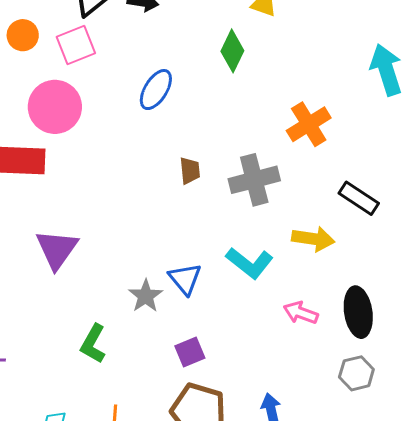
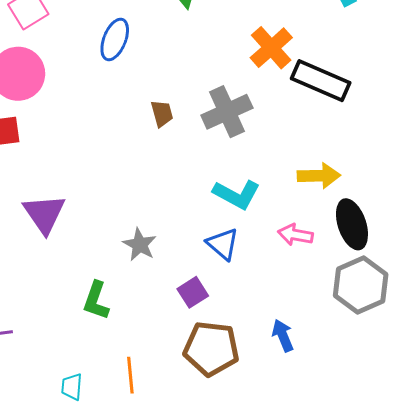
black rectangle: (359, 198) -> (321, 81), moved, size x1.4
yellow arrow: (313, 239) -> (319, 176), moved
blue triangle: (185, 279) -> (223, 244), moved
gray hexagon: (356, 373) -> (361, 285), size x1.6

